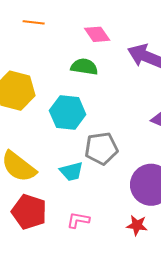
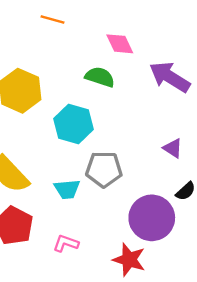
red star: (137, 225) -> (129, 260), size x1.4

